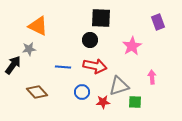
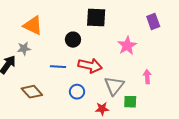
black circle: (90, 40) -> (73, 40), moved
gray triangle: (119, 86) -> (114, 86), turned -35
red star: (103, 102) -> (102, 109), moved

